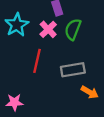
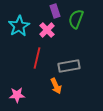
green semicircle: (73, 29) -> (76, 19), moved
orange arrow: (90, 92) -> (56, 86), moved, turned 35

